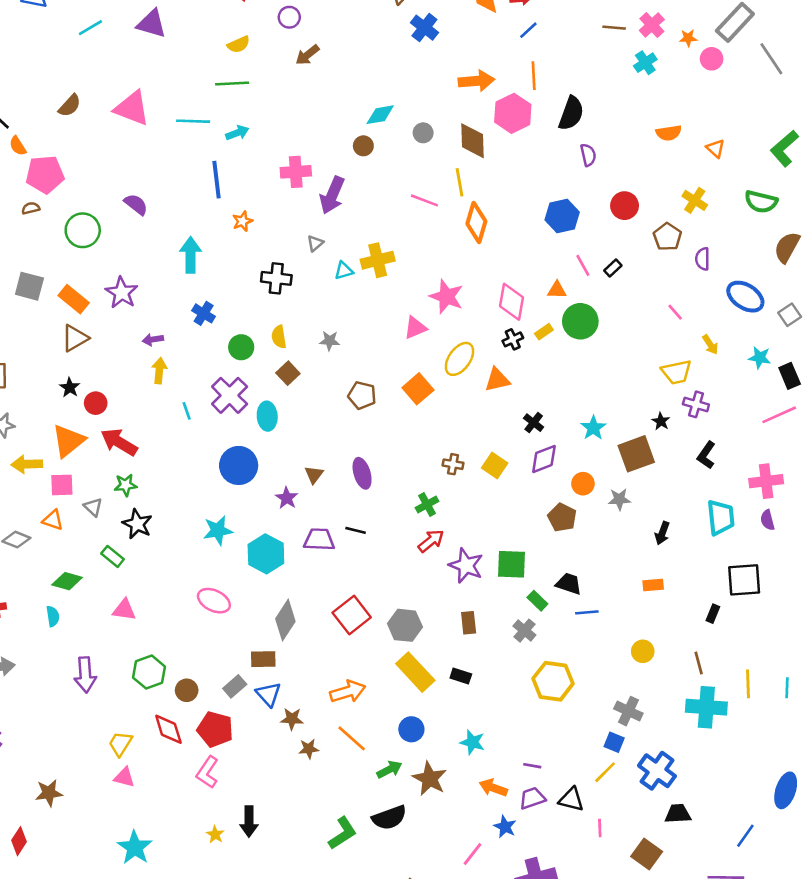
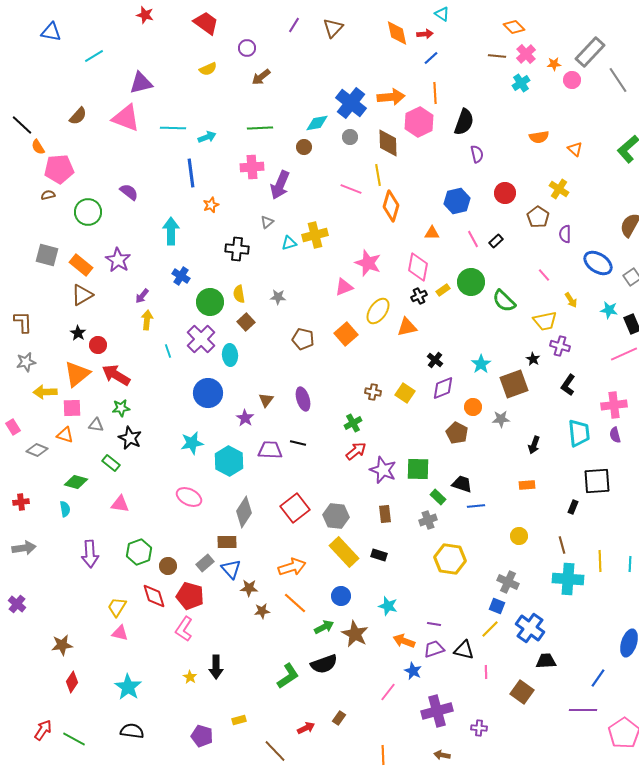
purple triangle: (152, 24) -> (141, 83), moved, turned -30
blue cross: (424, 28) -> (351, 103), moved, size x1.4
green line: (232, 83) -> (260, 128), moved
green semicircle: (761, 202) -> (504, 301), moved, turned 30
orange triangle: (557, 290) -> (432, 233), moved
purple arrow: (153, 339) -> (142, 296), turned -42
green circle: (241, 347) -> (210, 302), size x1.4
gray triangle: (93, 507) -> (96, 425), turned -35
gray cross: (524, 631) -> (428, 520), turned 30
red diamond: (19, 841) -> (72, 682), moved

